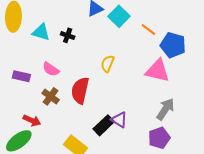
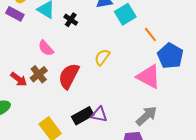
purple rectangle: (21, 76) -> (15, 14), moved
red arrow: (32, 120) -> (19, 79), moved
purple triangle: (119, 120) -> (99, 114), turned -36

